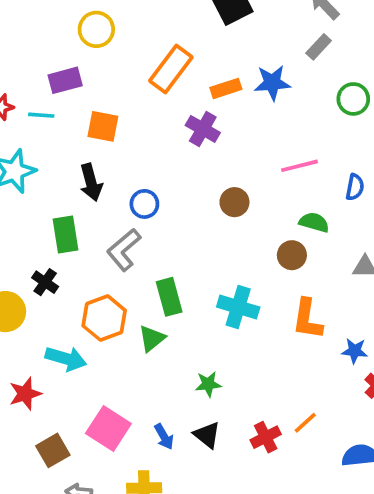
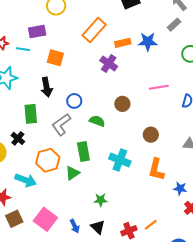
green semicircle: (314, 222) -> (97, 121), moved
brown square: (53, 450) -> (14, 219), moved

